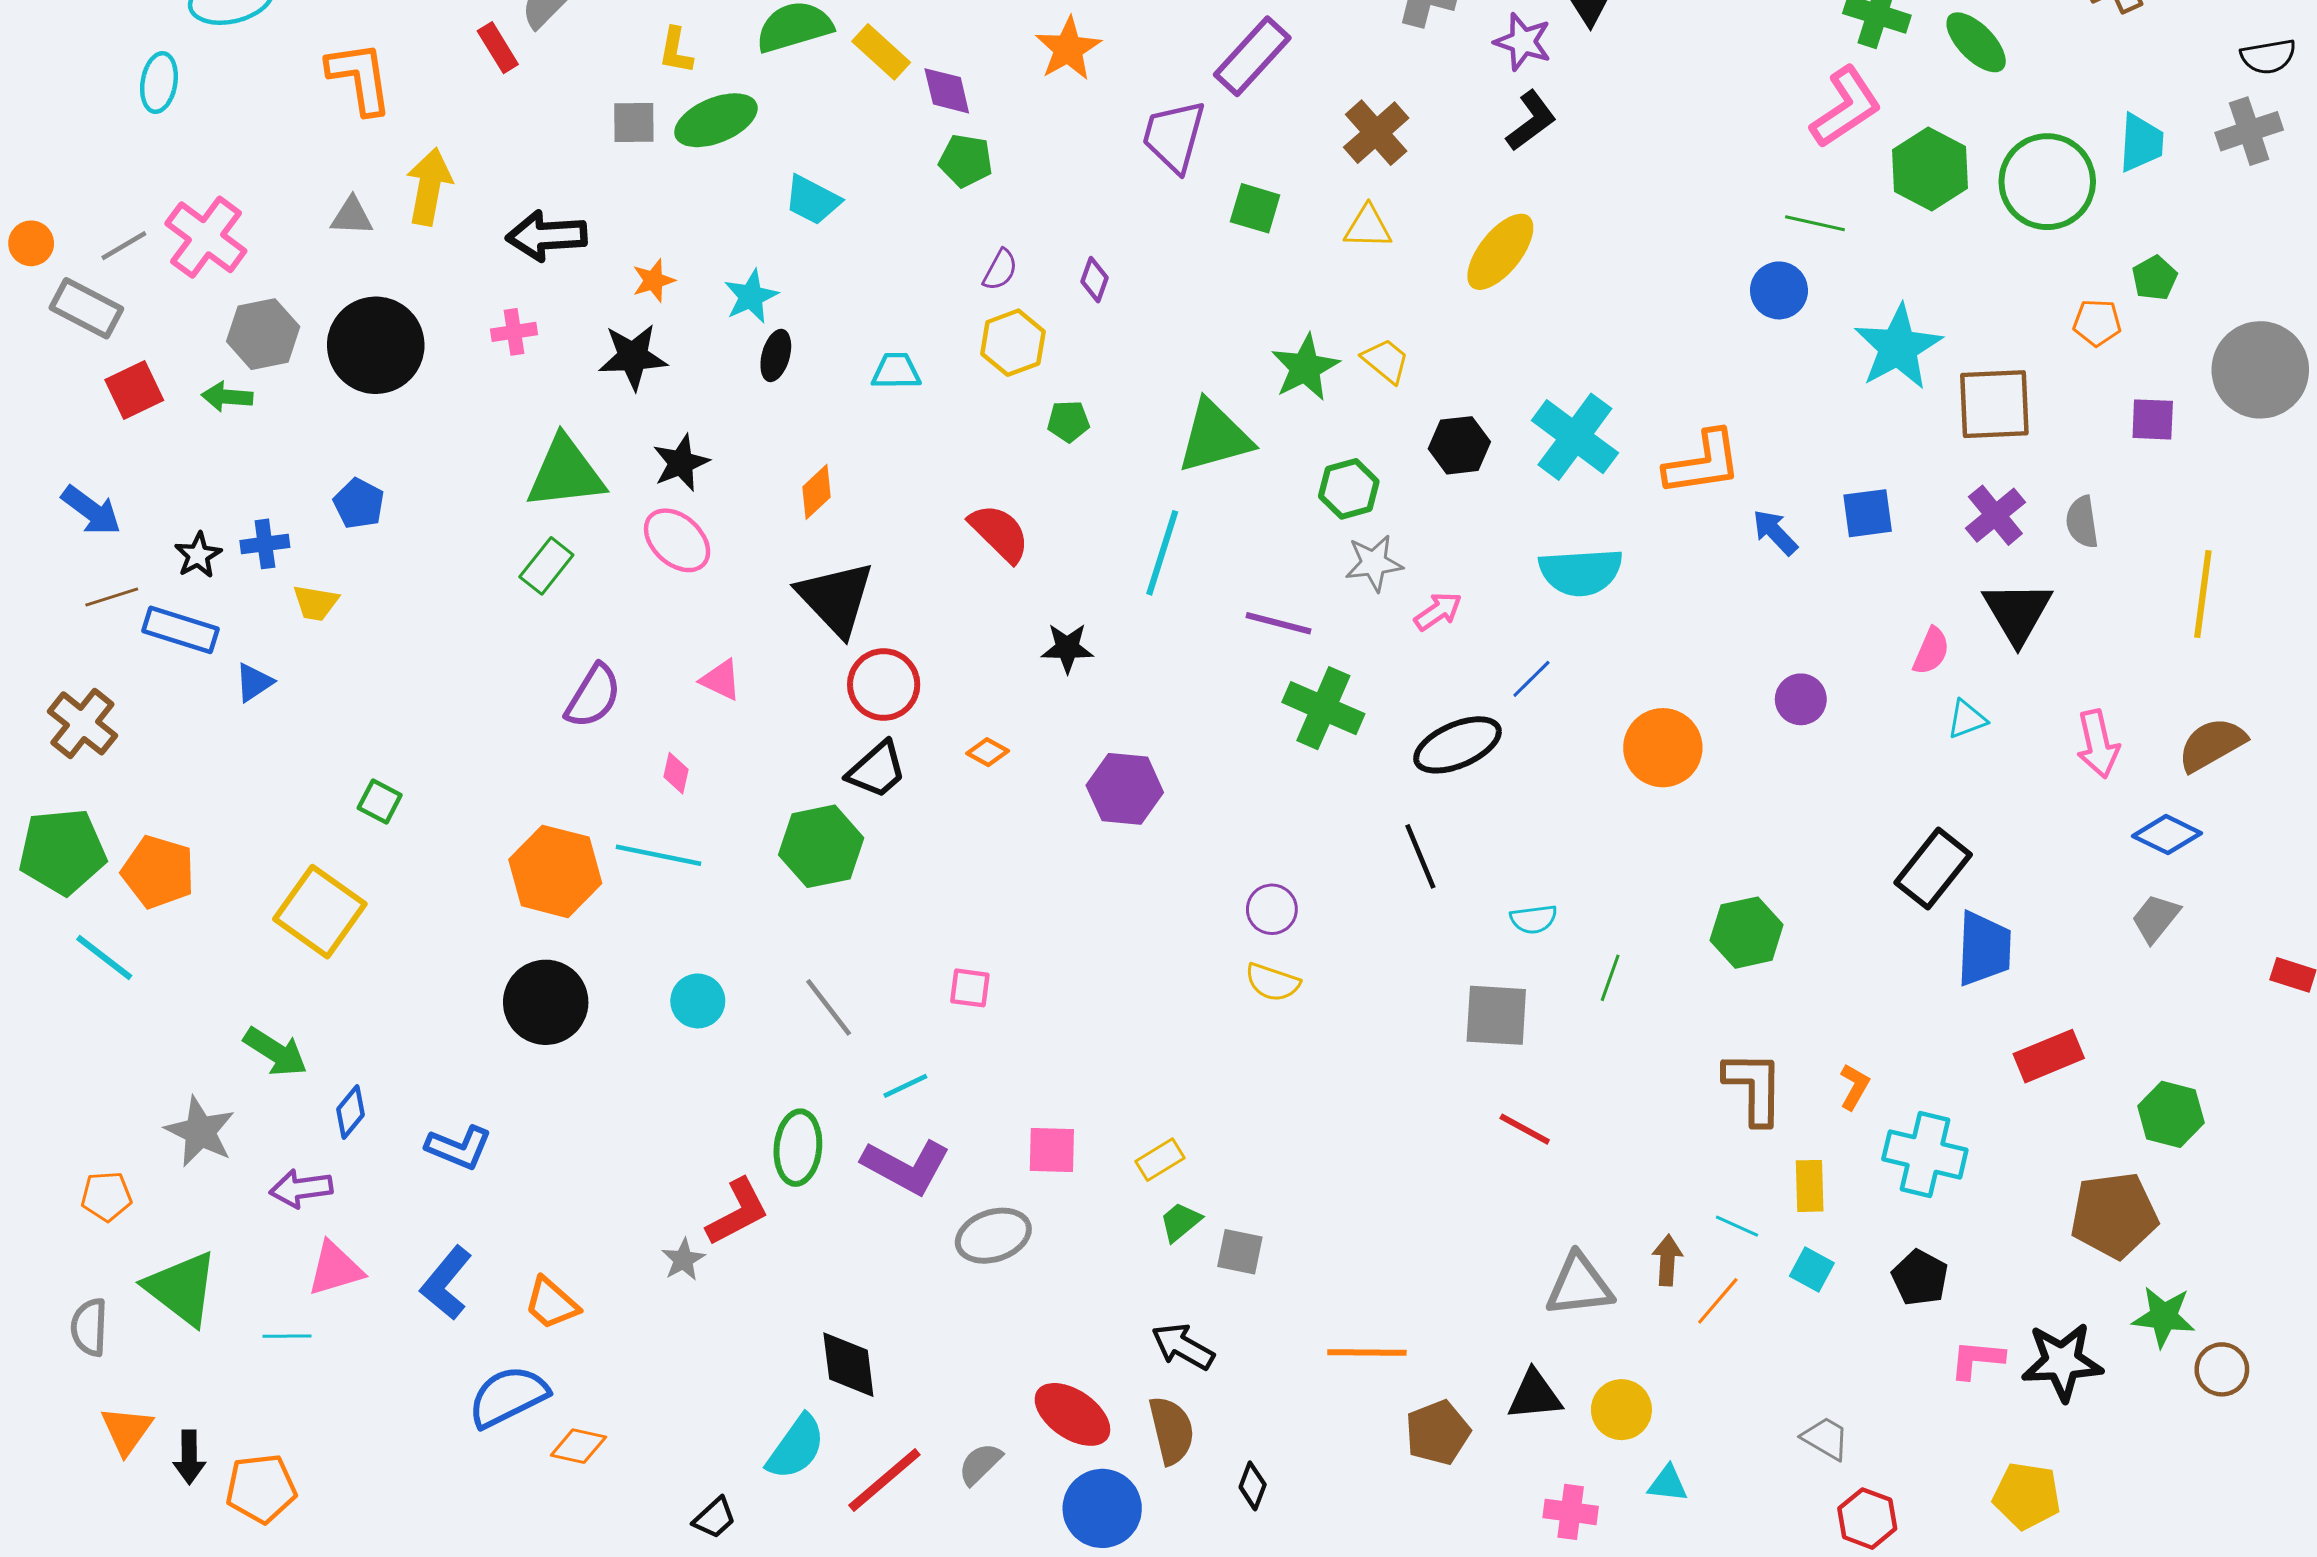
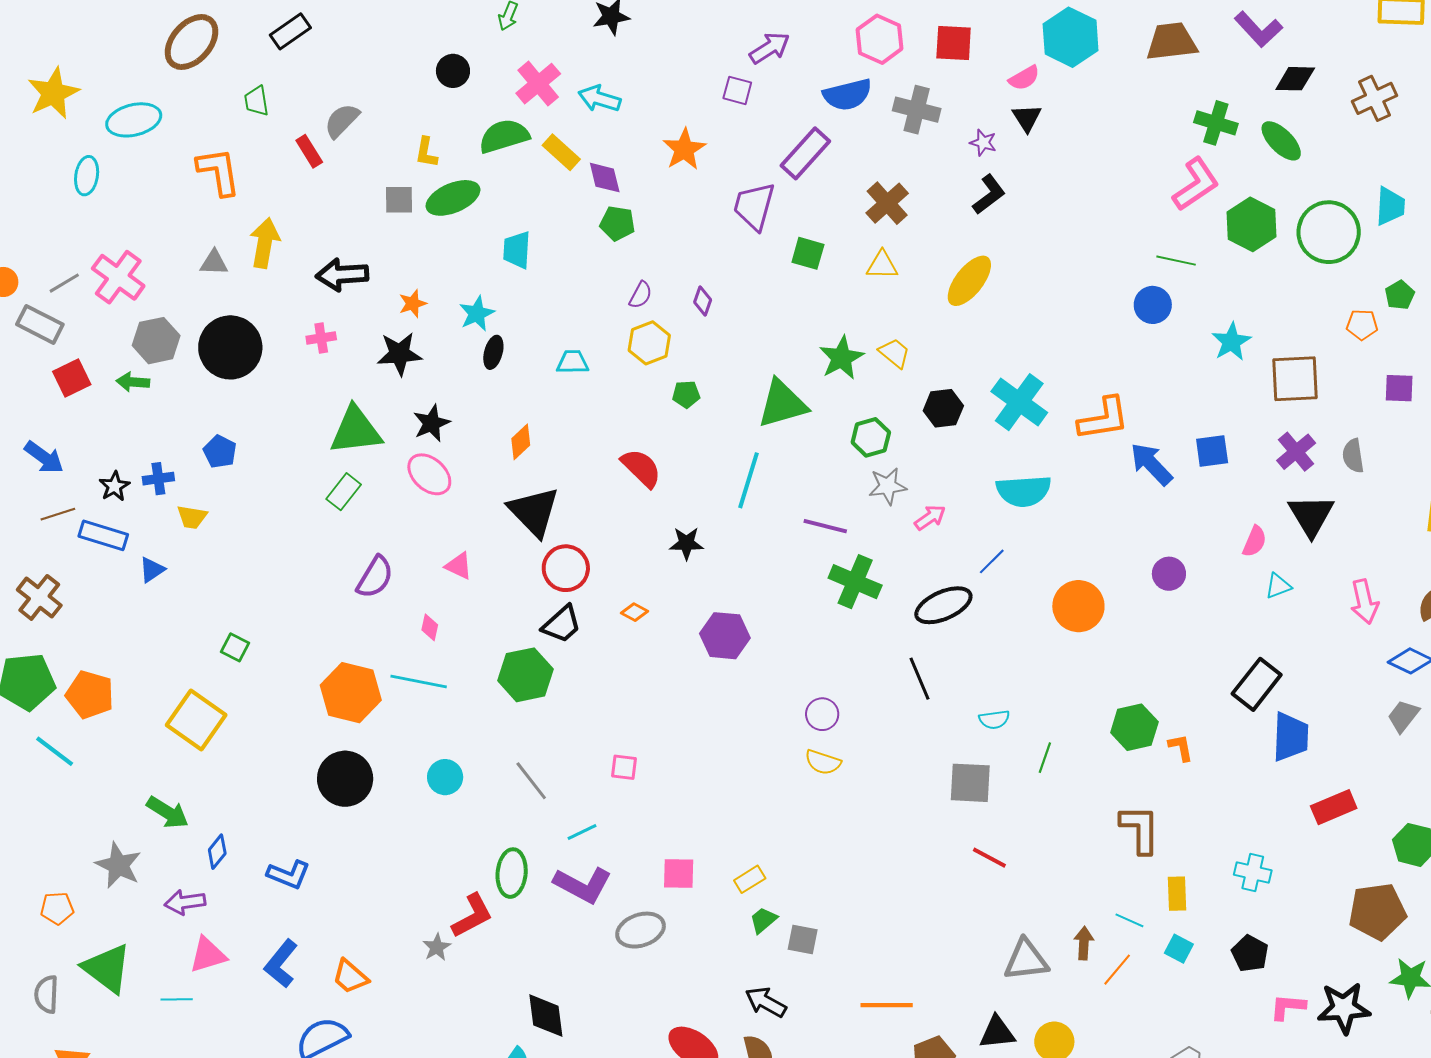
purple star: (1523, 42) -> (983, 143), size x0.7
cyan trapezoid: (812, 200) -> (517, 250), turned 66
cyan star: (1898, 347) -> (1231, 342), size x0.7
blue arrow: (1775, 532) -> (1151, 464), size x1.4
orange L-shape: (1854, 1087) -> (1181, 748), moved, turned -40
cyan cross: (1925, 1155) -> (1253, 872), size x0.7

